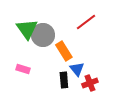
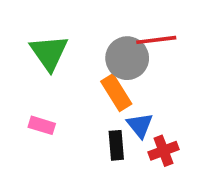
red line: (86, 22) -> (156, 40), turned 30
gray circle: (43, 35) -> (127, 58), moved

